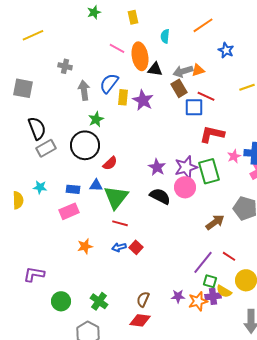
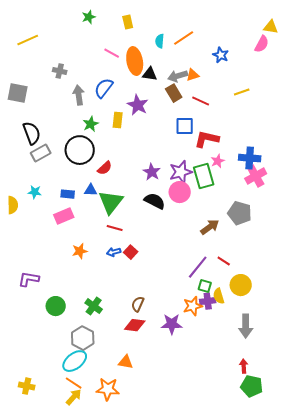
orange line: (203, 25) -> (184, 38), moved
yellow rectangle: (123, 97) -> (118, 120), moved
blue square: (194, 107) -> (185, 126), moved
pink star: (234, 156) -> (218, 161), moved
yellow semicircle: (224, 291) -> (219, 296), turned 42
purple star: (178, 296) -> (172, 324), moved, size x1.5

